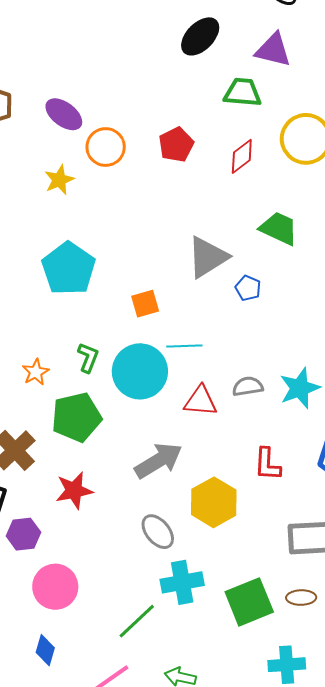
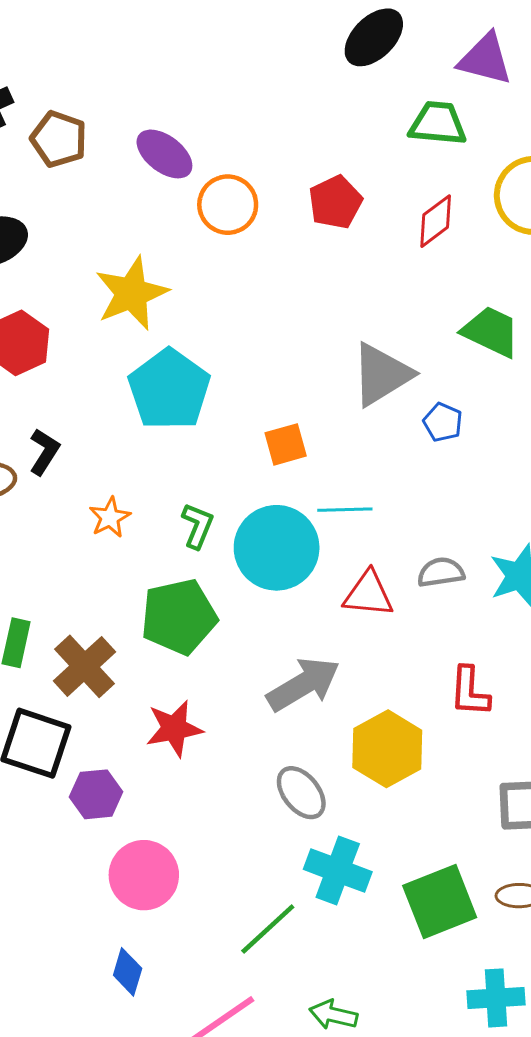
yellow star: (59, 180) -> (132, 293), moved, size x1.6
orange star: (36, 372) -> (110, 517), moved
cyan cross: (182, 582) -> (338, 871), turned 30

